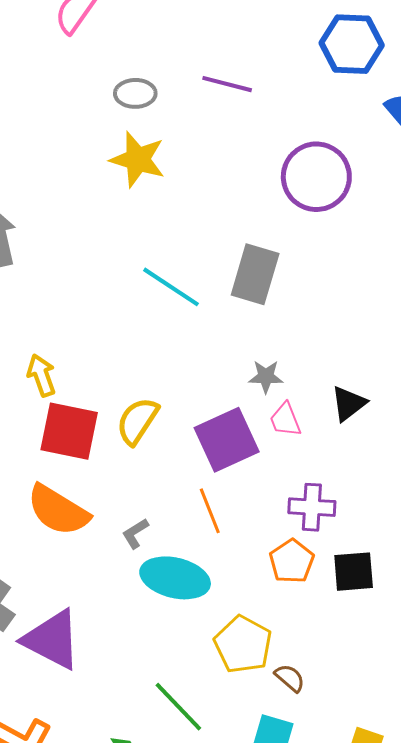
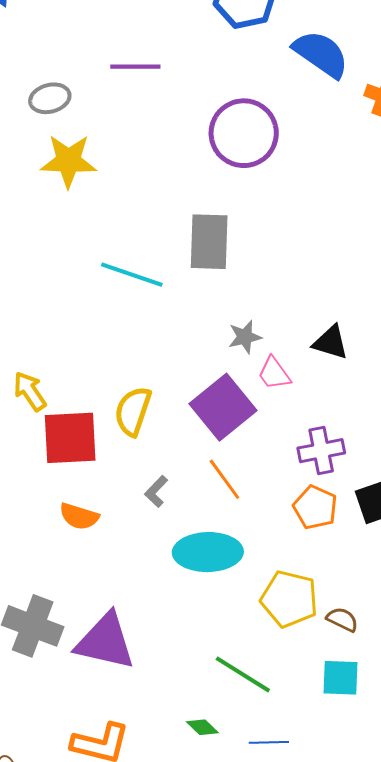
black triangle: (349, 404) -> (331, 342), turned -51
orange semicircle: (58, 510) -> (79, 516), size x0.6
gray L-shape: (135, 533) -> (156, 491), moved

